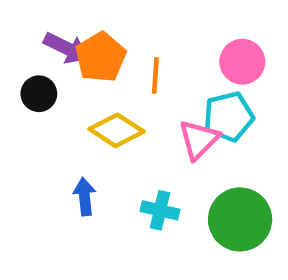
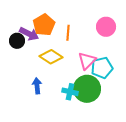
purple arrow: (66, 48) -> (29, 34), moved
cyan pentagon: (229, 117) -> (102, 68), moved
green circle: (240, 219) -> (87, 89), moved

